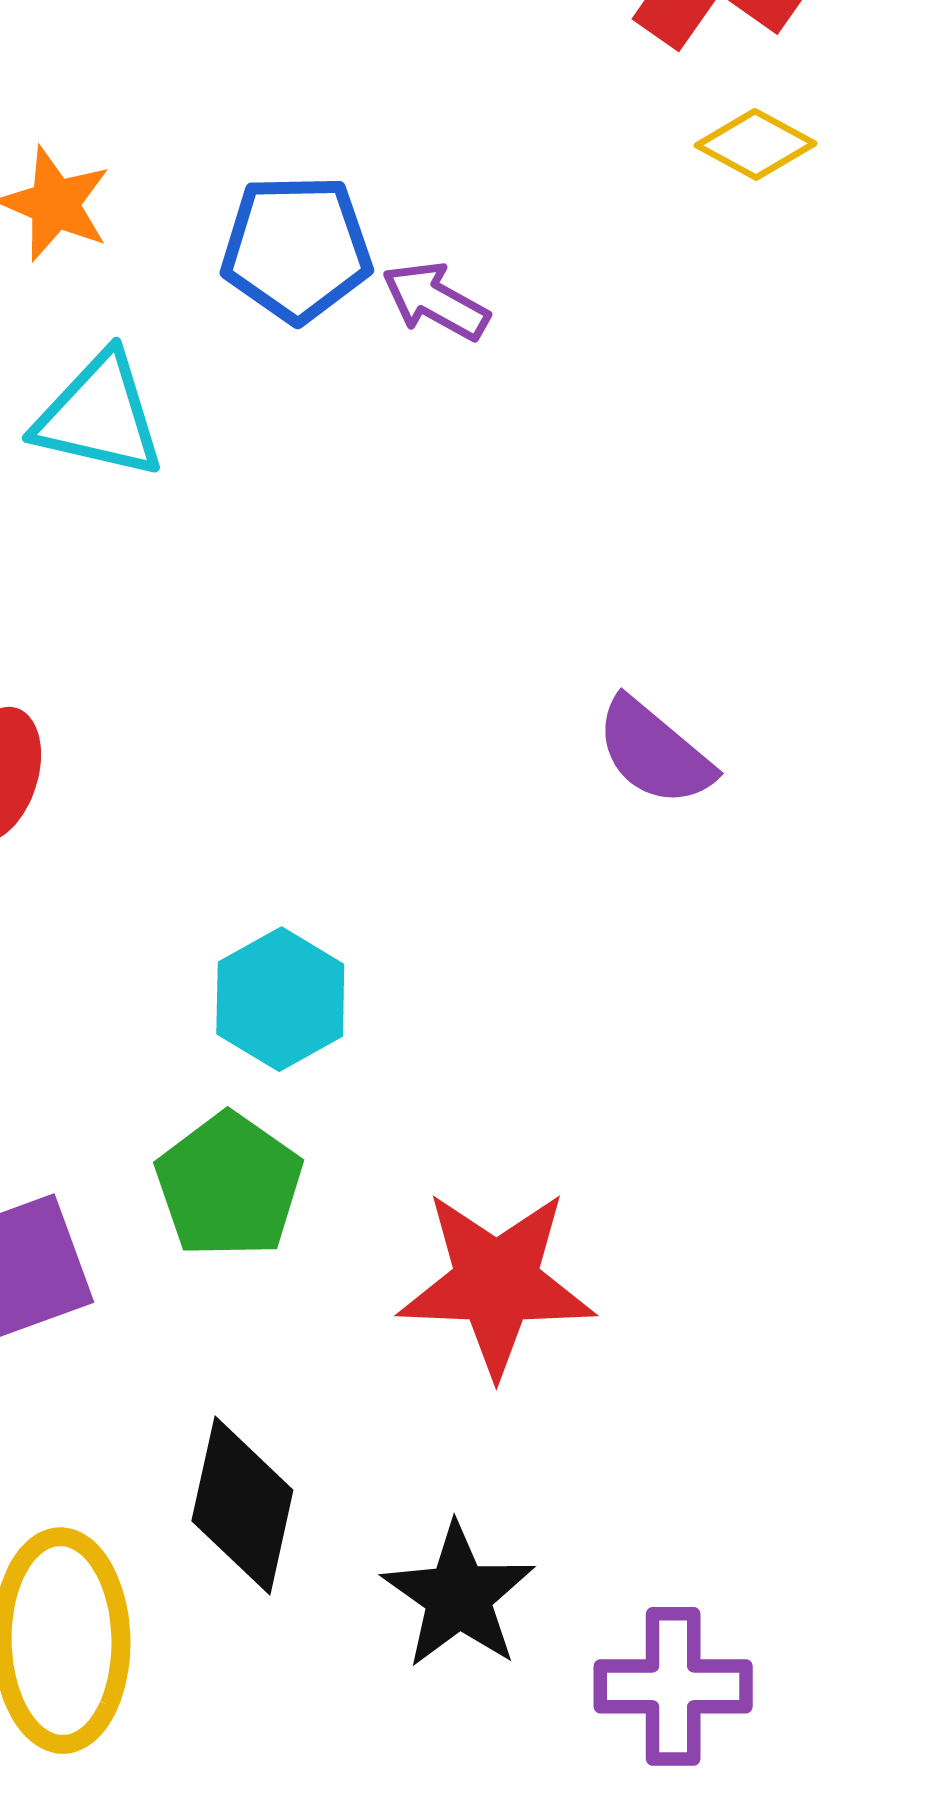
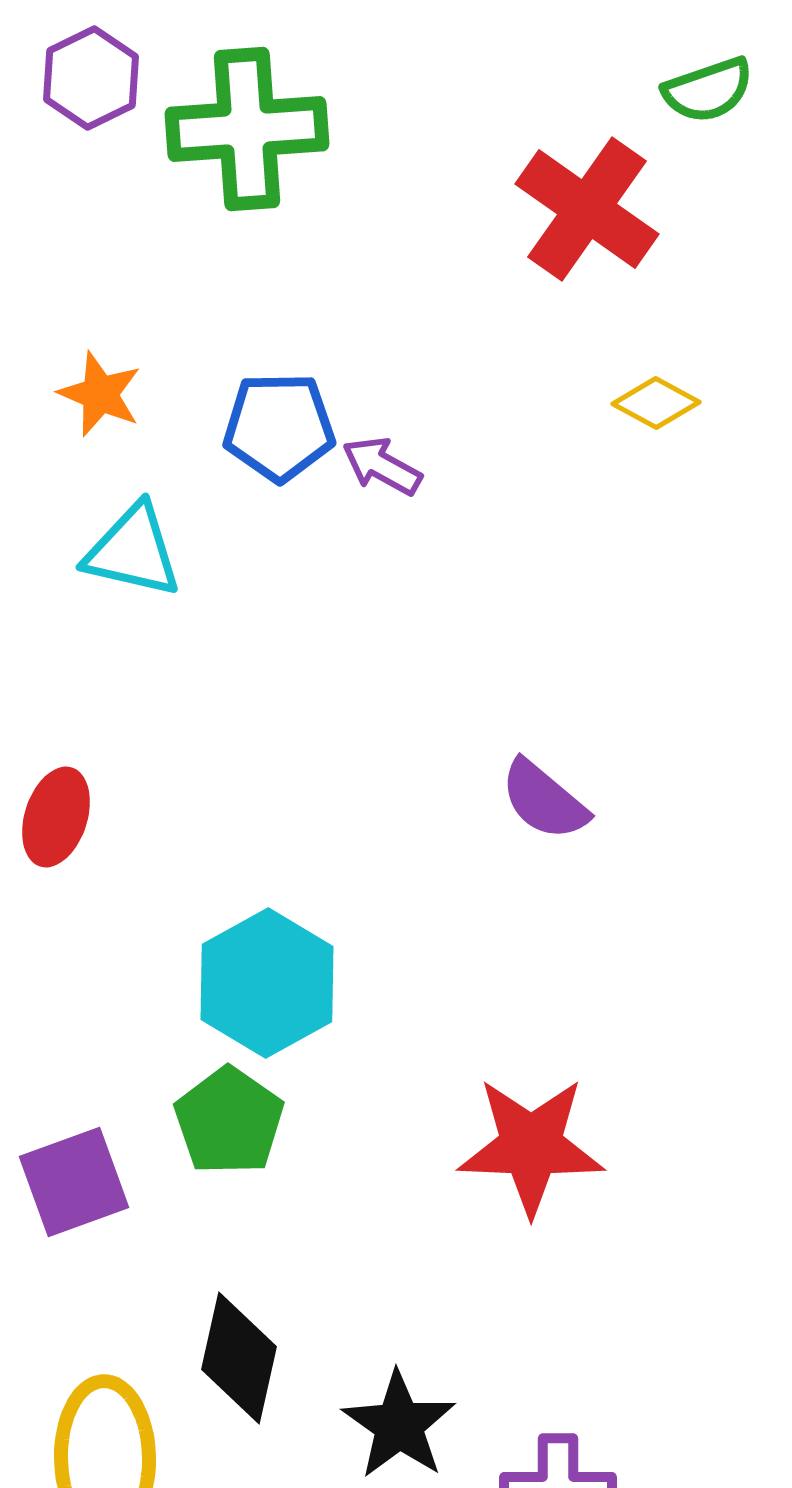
yellow diamond: (756, 144) -> (656, 403), moved
cyan hexagon: (280, 999) -> (267, 983), size x1.4
red star: (496, 1283) -> (531, 1146), moved

